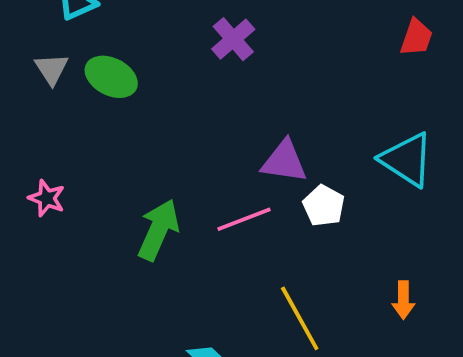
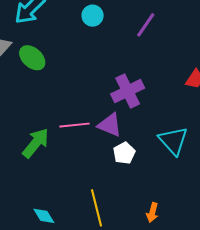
purple cross: (233, 39) -> (128, 91), moved, size x1.4
pink line: (244, 219) -> (74, 125), moved

